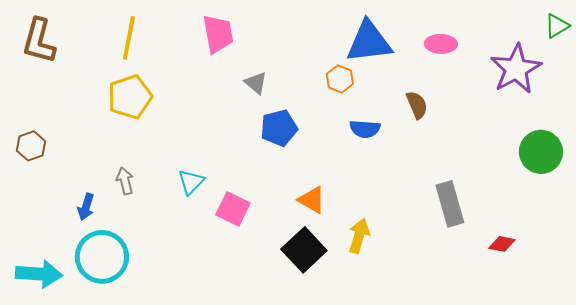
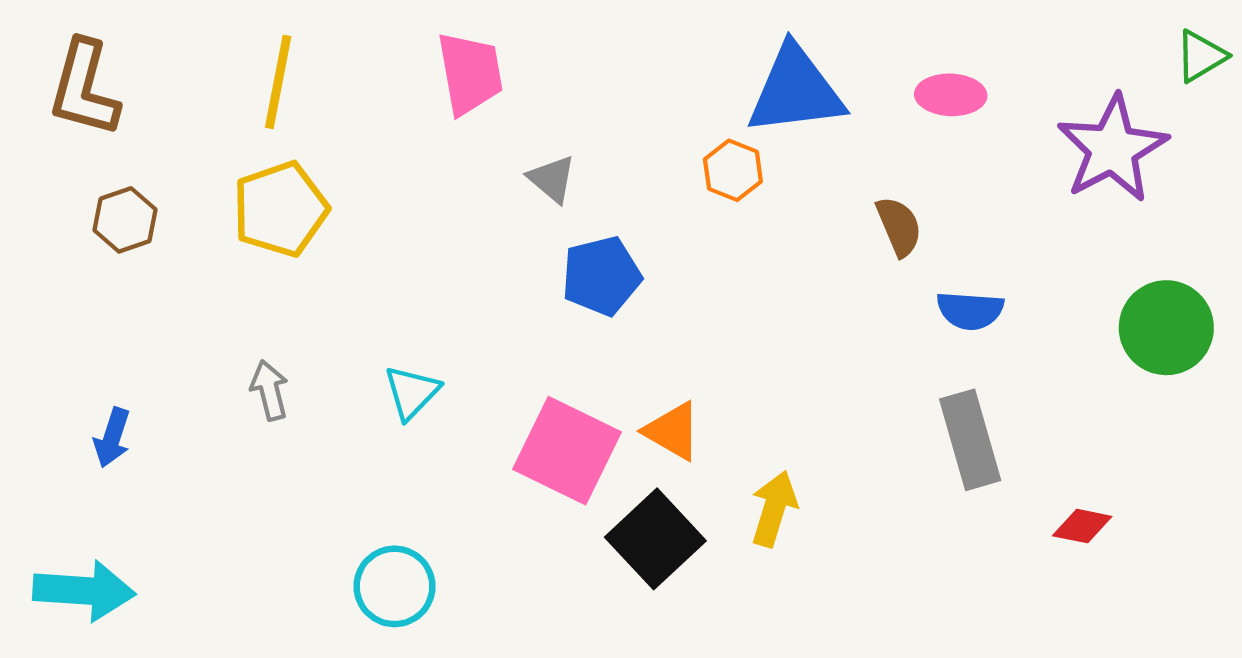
blue semicircle: (365, 129) -> (970, 310), moved
brown hexagon: (31, 146) -> (125, 220), moved
blue arrow: (86, 207) -> (112, 438), moved
pink square: (233, 209) -> (567, 451), moved, size x1.4
cyan circle: (102, 257) -> (395, 586), moved, size x0.7

